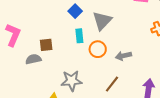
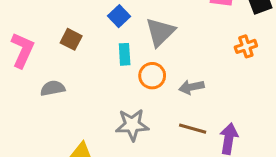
brown square: (46, 45) -> (71, 39), moved, turned 32
gray star: (72, 81) -> (132, 125), moved
brown line: (112, 84) -> (193, 129), moved, turned 66

